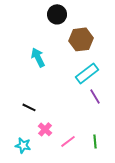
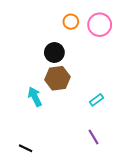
brown hexagon: (81, 39) -> (57, 78), moved
cyan rectangle: (87, 73) -> (97, 100), moved, size x0.6

